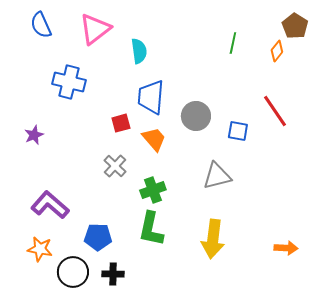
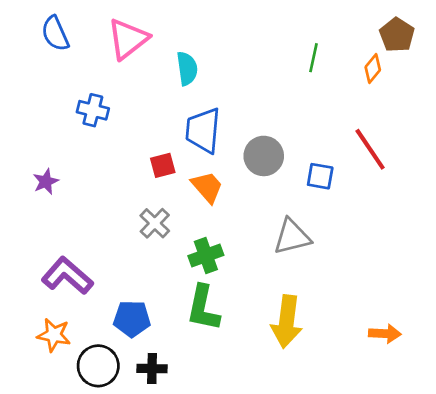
blue cross: (69, 82) -> (93, 110), size x0.7

